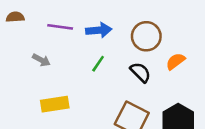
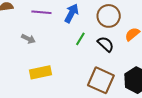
blue arrow: (99, 30) -> (71, 13), turned -54
green line: (98, 64) -> (80, 39), moved

